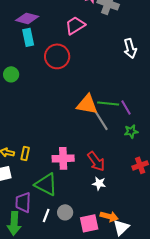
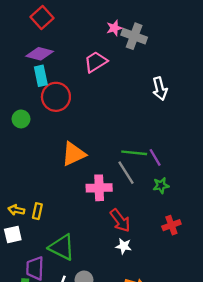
red circle: (57, 56) -> (56, 97), moved
orange triangle: (87, 104) -> (73, 154), moved, turned -35
pink cross: (63, 158) -> (99, 188), moved

